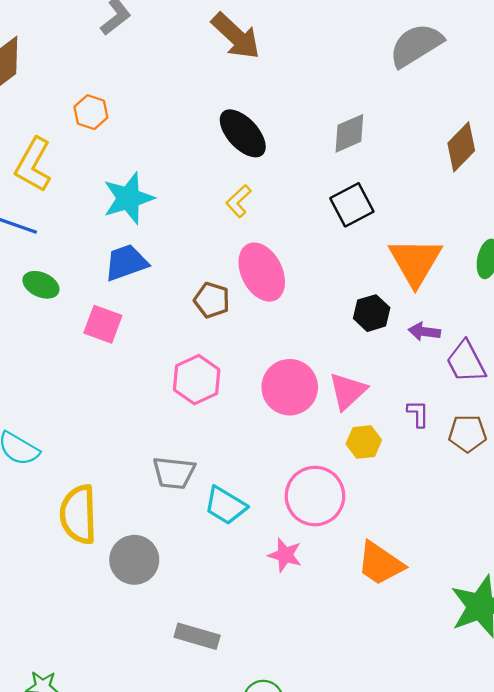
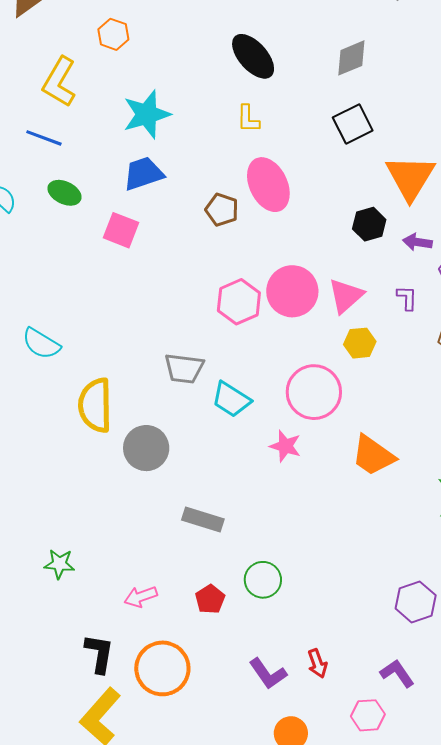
yellow L-shape: (239, 201) -> (248, 119), turned -48
pink hexagon: (197, 380) -> (239, 302), moved
purple L-shape: (418, 414) -> (407, 298), moved

